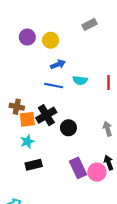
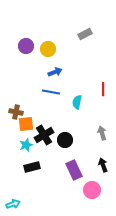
cyan semicircle: (80, 80) -> (77, 102), moved, turned 96
black cross: (46, 115) -> (44, 135), moved
black circle: (68, 128) -> (65, 140), moved
pink circle: (97, 172) -> (92, 190), moved

